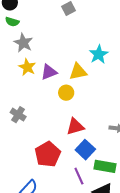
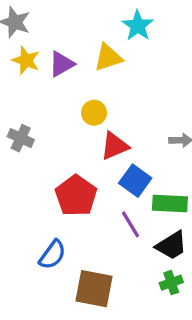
yellow circle: (66, 93) -> (94, 113), moved

